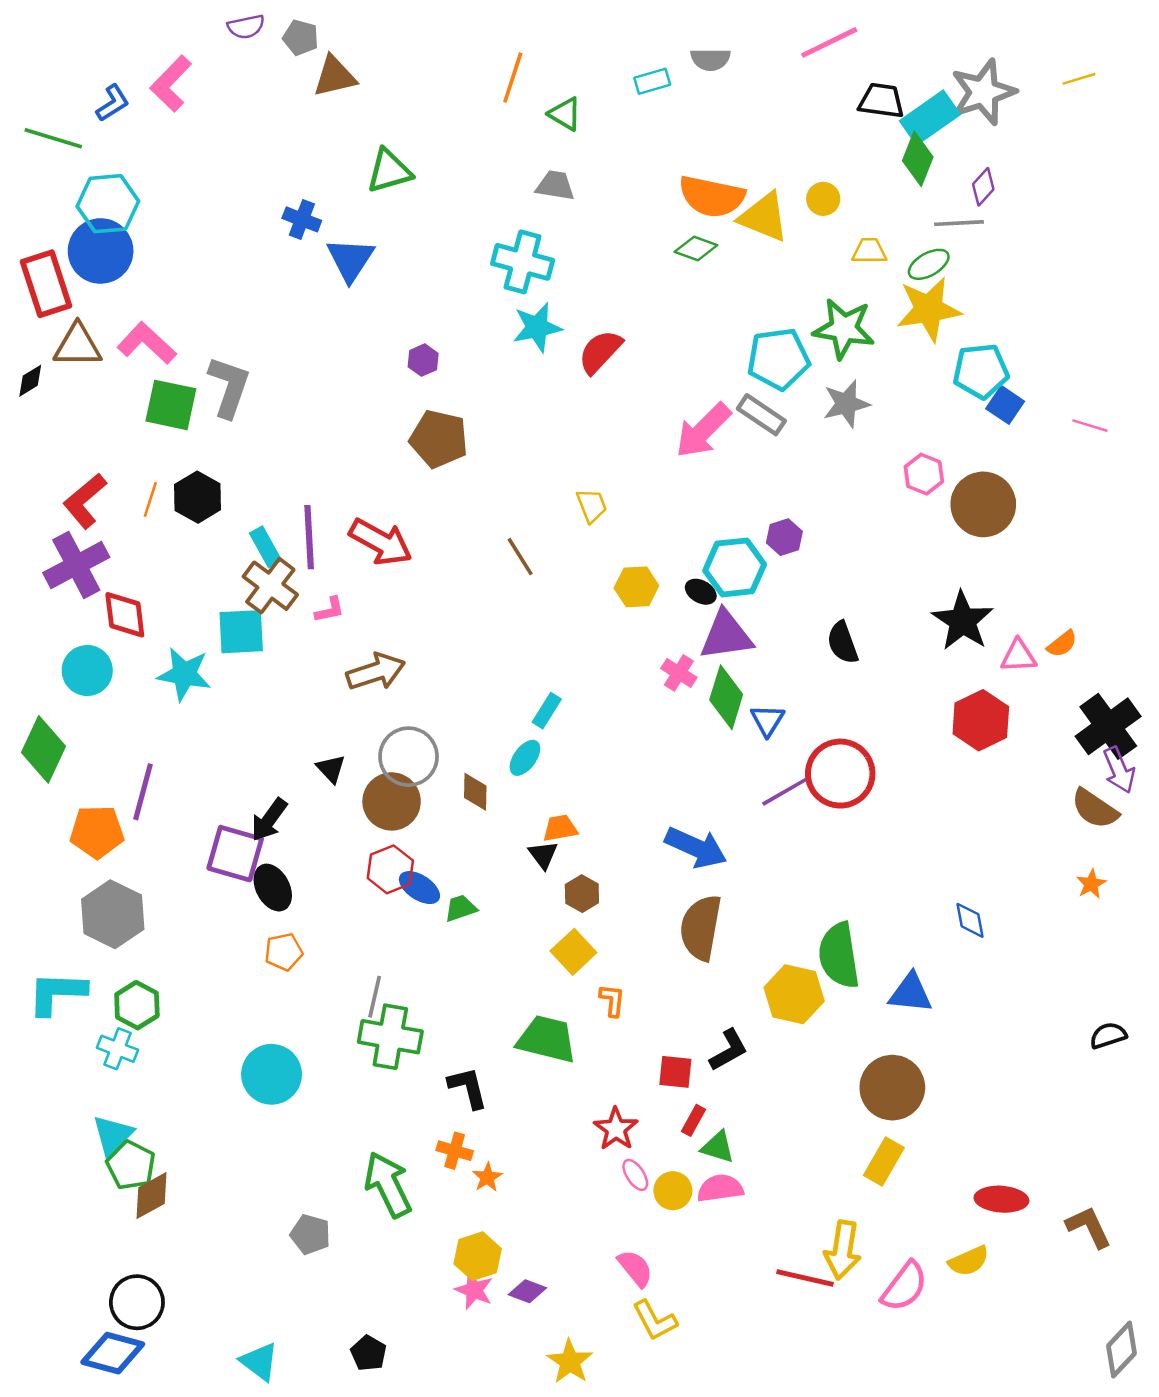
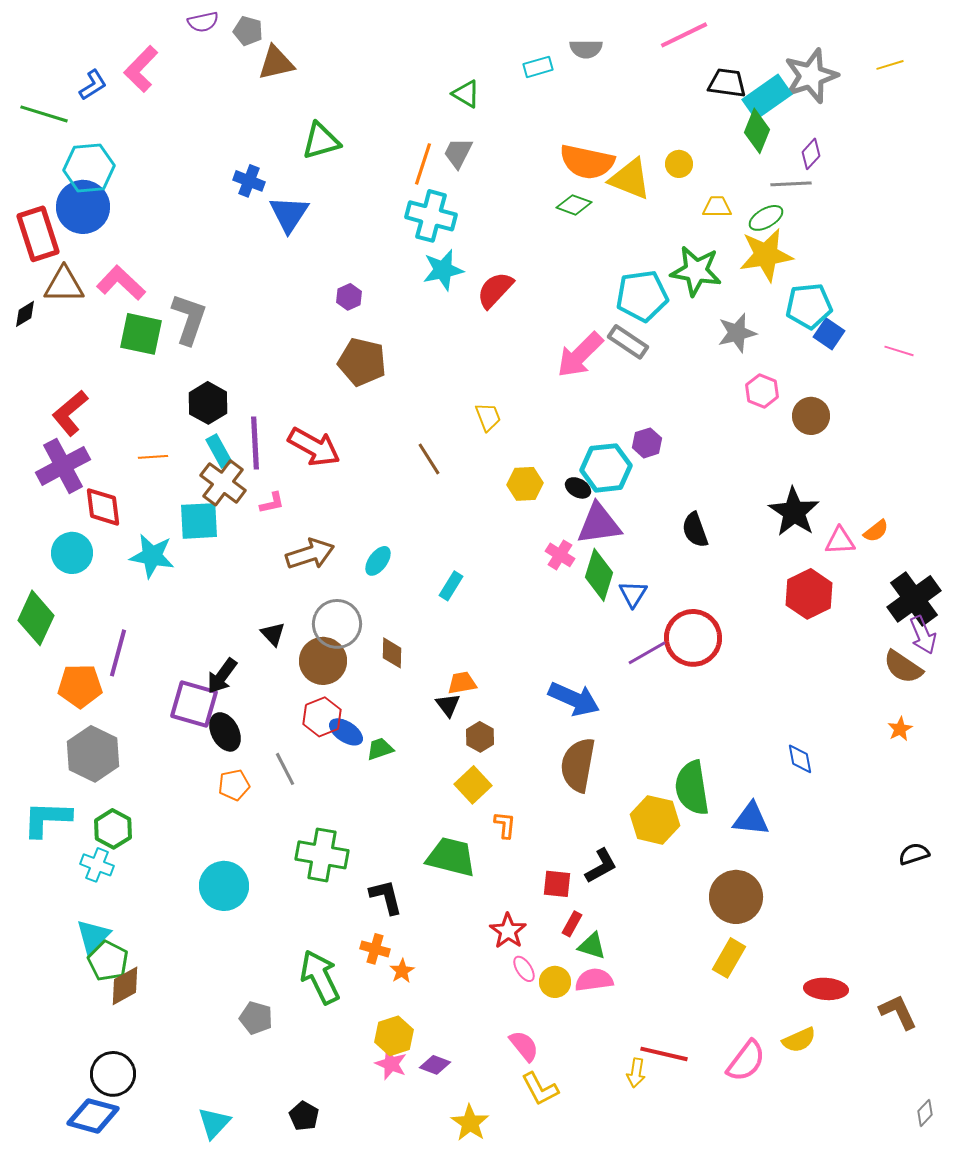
orange line: (513, 78) -> (423, 164), moved
gray trapezoid: (555, 186) -> (458, 153), turned -72
gray star: (846, 404) -> (737, 333), moved
black hexagon: (198, 497) -> (208, 403), moved
orange line: (150, 500) -> (153, 457), moved, turned 68
brown circle: (983, 504) -> (811, 416), size x0.7
cyan ellipse: (525, 758) -> (378, 561), moved
gray line: (375, 997) -> (285, 769), moved, turned -40
yellow arrow: (843, 1250) -> (636, 1073), moved, size x0.6
gray diamond: (1121, 1350) -> (925, 1113), size x0.6
cyan triangle: (259, 1362) -> (214, 1123), turned 36

